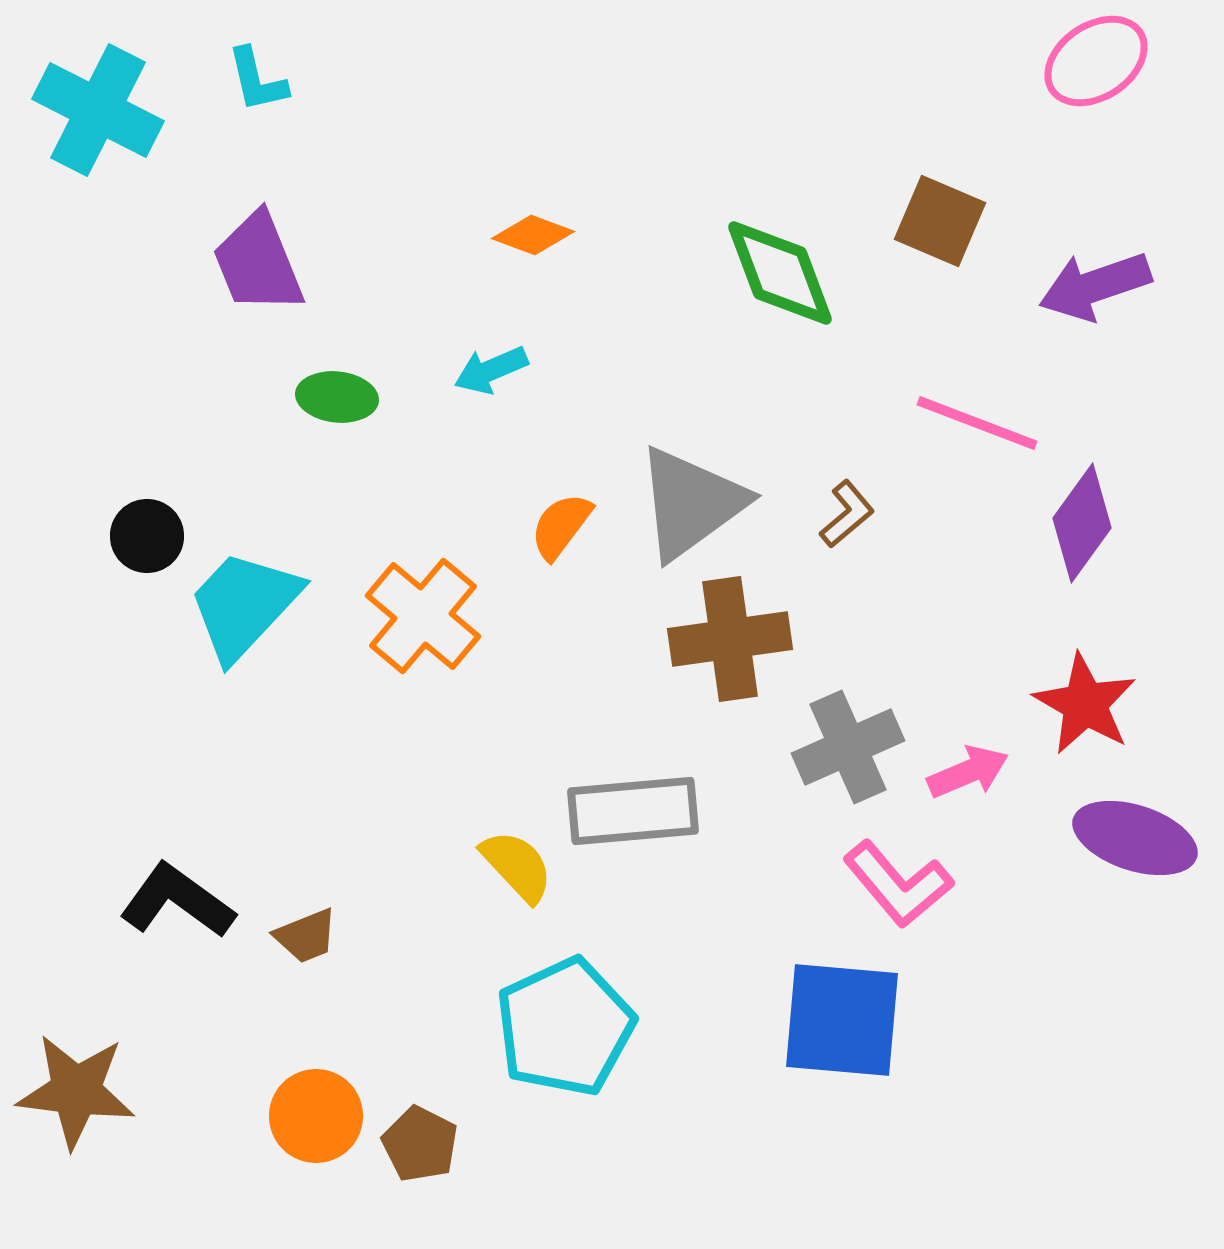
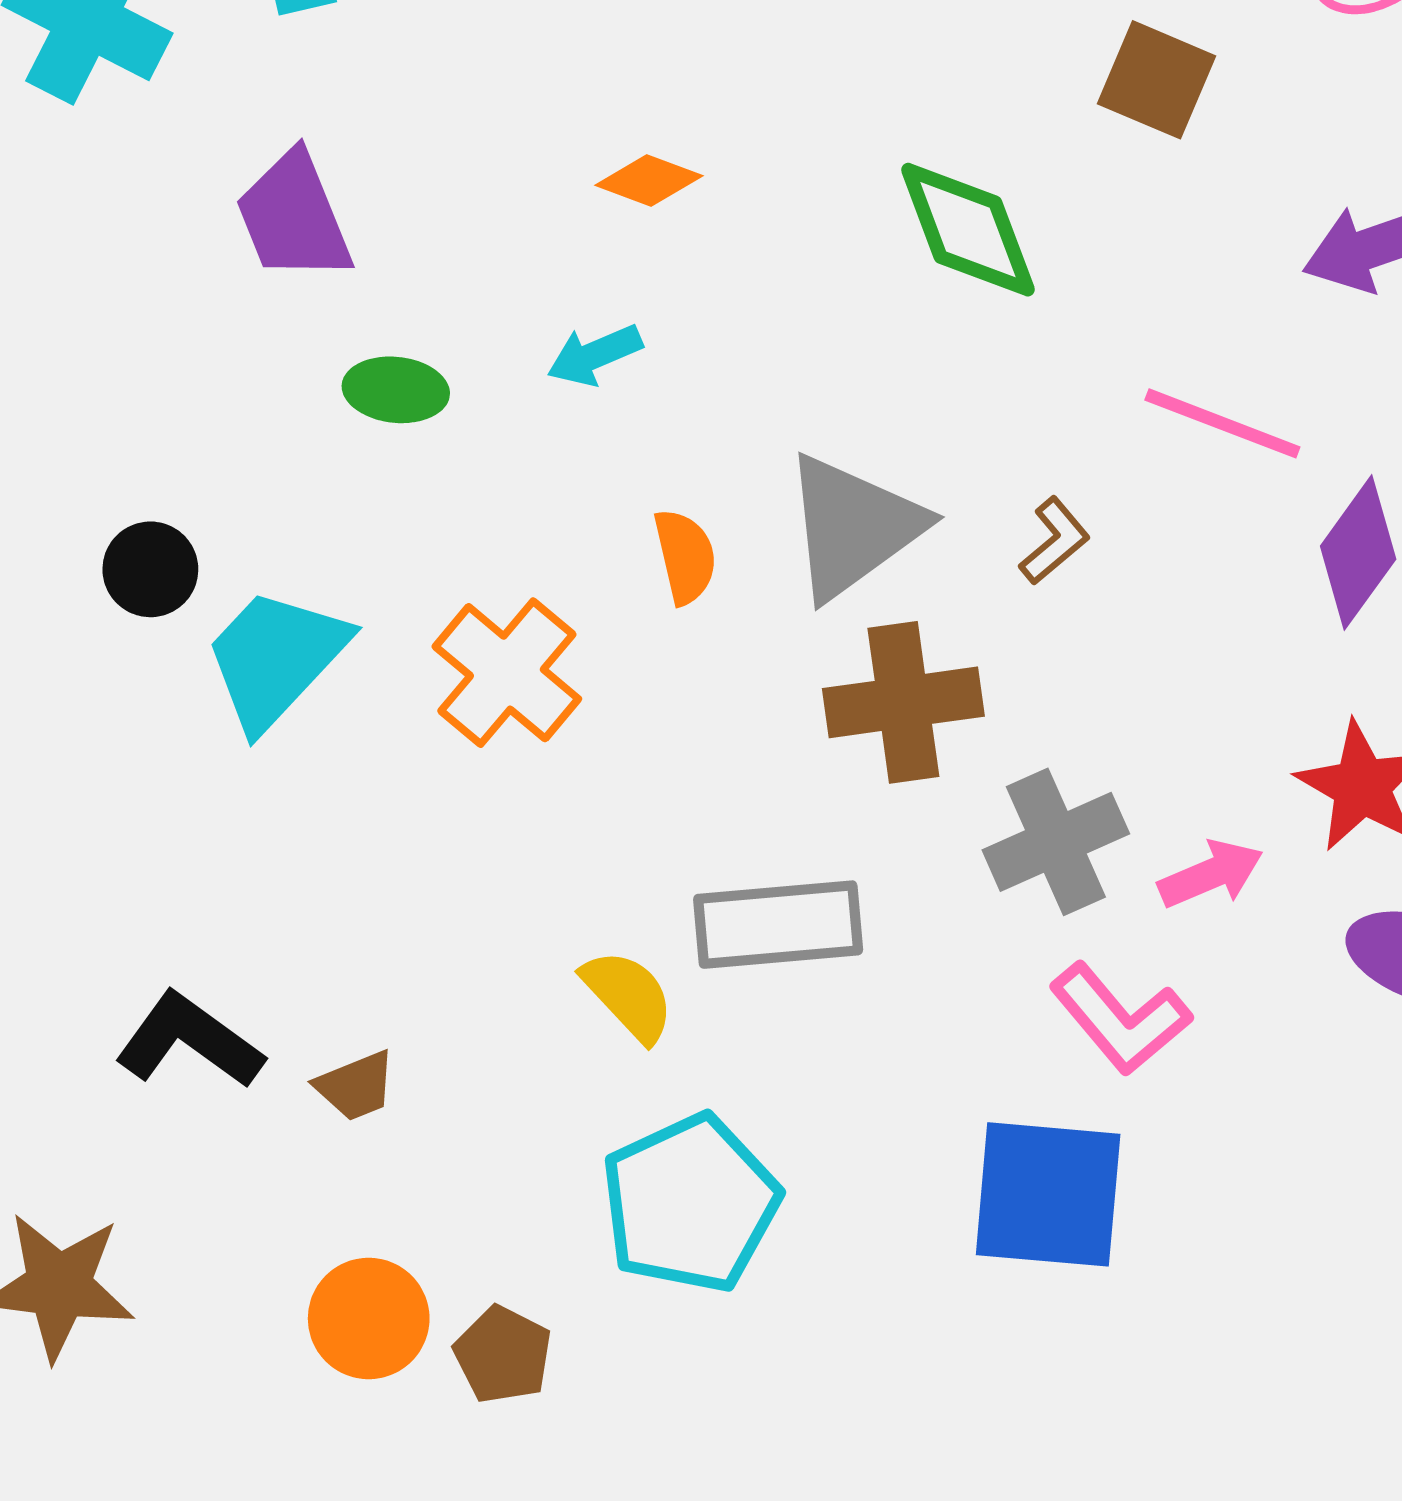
brown square: (940, 221) -> (1157, 80), moved
orange semicircle: (561, 526) -> (685, 556), turned 130

